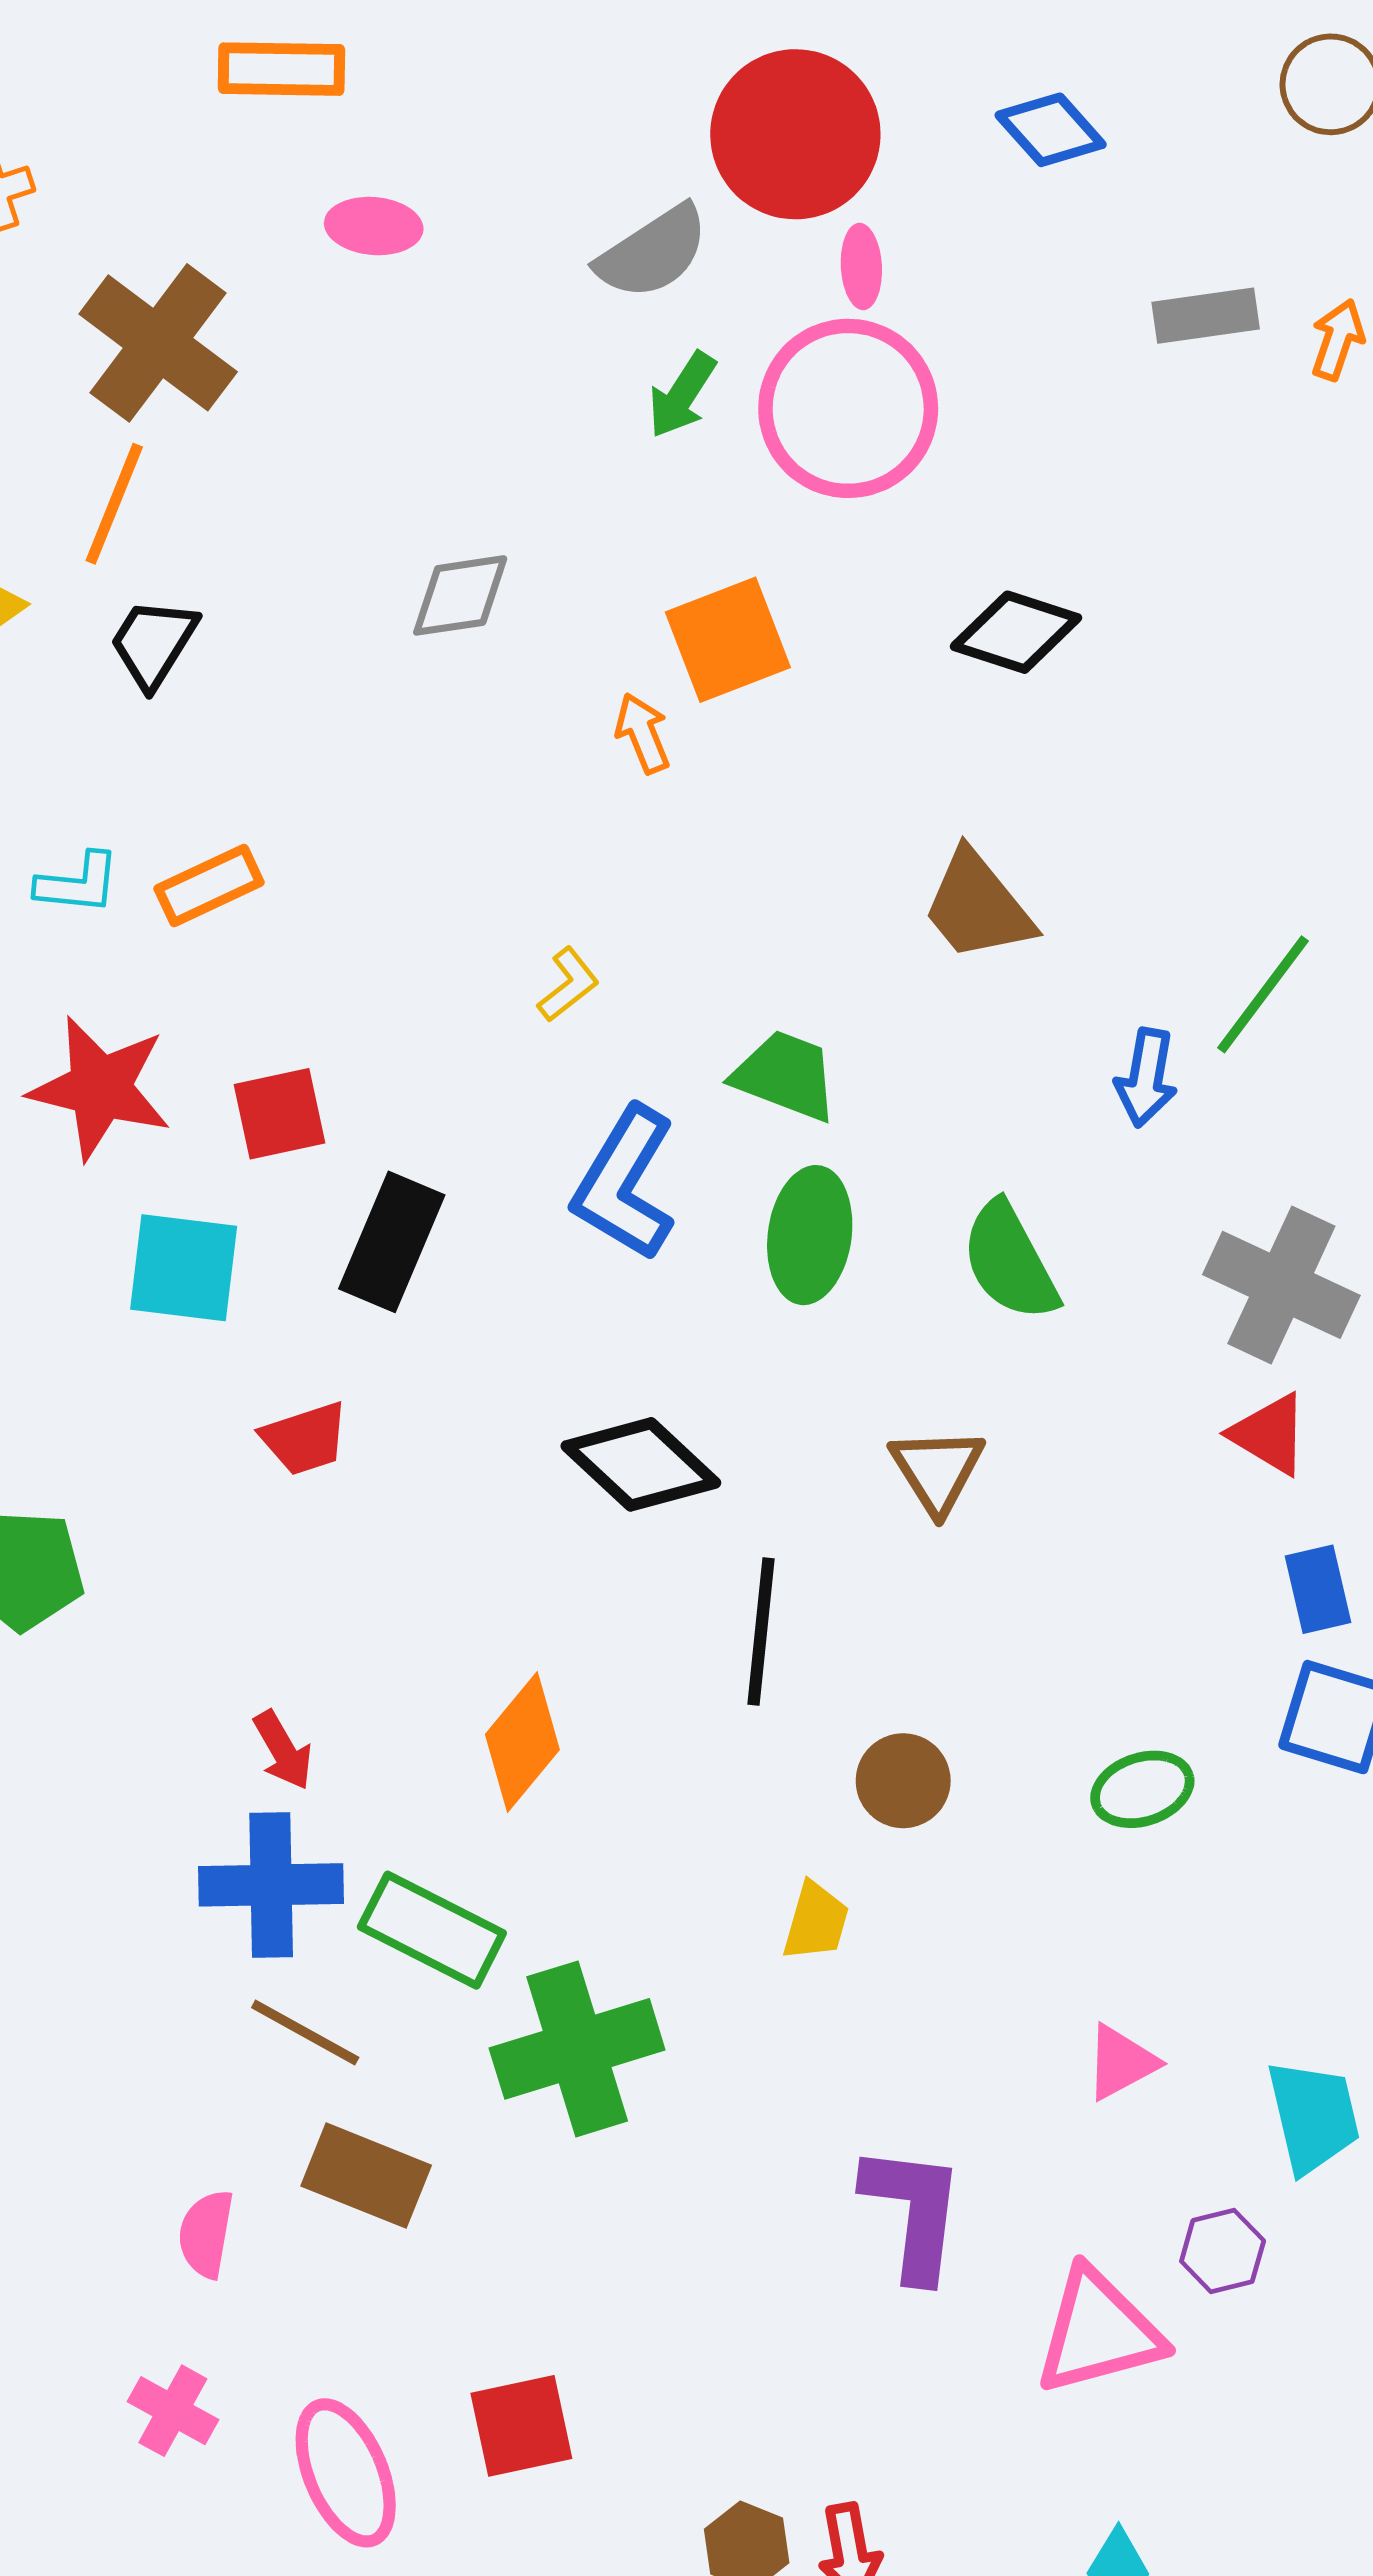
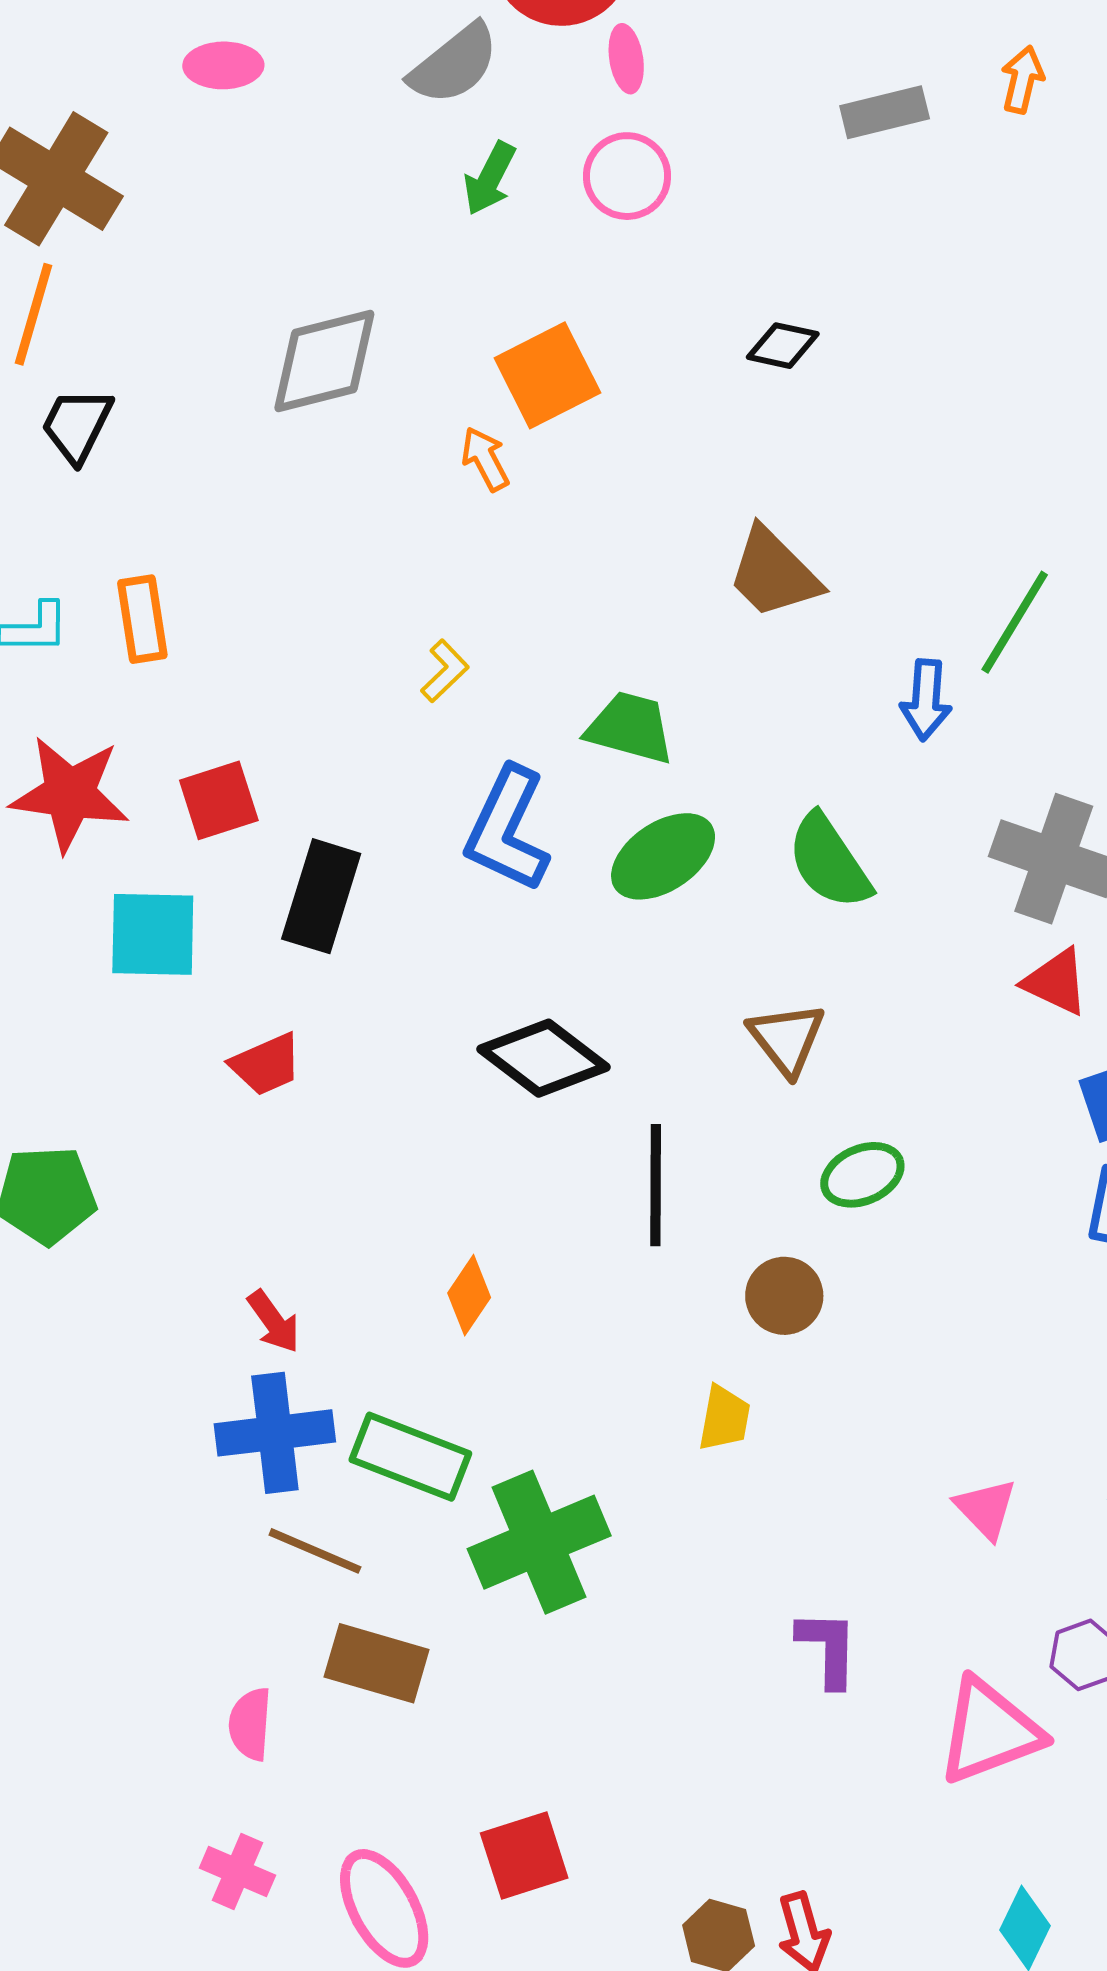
gray rectangle: (1206, 316) -> (885, 112), moved
pink circle: (848, 408) -> (627, 176), size x0.6
gray diamond: (460, 595) -> (324, 361), size x1.4
black diamond: (1016, 632) -> (783, 346), size x0.7
orange rectangle: (209, 885) -> (142, 619), turned -68
green ellipse: (810, 1235) -> (663, 856), turned 54
orange diamond: (522, 1742) -> (469, 1295), size x0.7
green ellipse: (1142, 1789) -> (862, 1175), moved
pink triangle: (1121, 2062) -> (986, 1509), turned -40
purple L-shape: (913, 2212) -> (828, 1648), size x0.7

